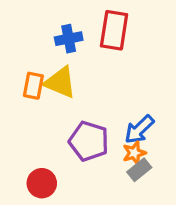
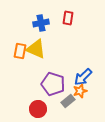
red rectangle: (114, 30) -> (68, 18), size x0.6
gray rectangle: (139, 170) -> (68, 101), moved
red circle: (42, 183) -> (38, 109), moved

